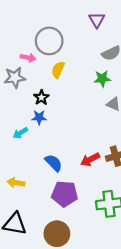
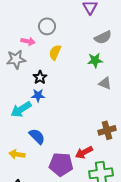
gray circle: (49, 41) -> (47, 26), size x0.7
cyan arrow: (20, 133) -> (21, 109), size x1.5
red arrow: (90, 159) -> (84, 152), moved
blue semicircle: (54, 163) -> (37, 136), moved

